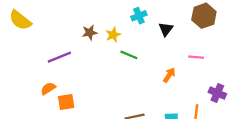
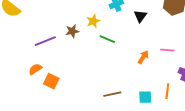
brown star: (90, 32) -> (72, 31), moved
pink line: (196, 57) -> (167, 50), moved
orange square: (66, 102) -> (51, 81), turned 35

